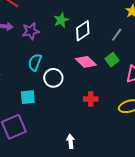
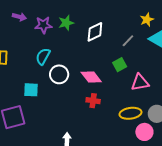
green star: (61, 20) -> (66, 23), moved
pink diamond: (86, 62) -> (91, 77), moved

